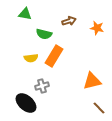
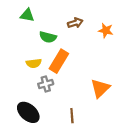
orange triangle: (92, 81) -> (100, 88), turned -30
gray cross: (42, 86) -> (46, 84), moved
brown line: (99, 108) -> (72, 116), moved, turned 40

